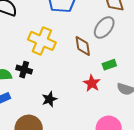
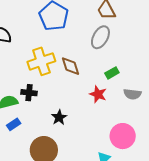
yellow cross: (42, 41) -> (41, 61), turned -32
brown diamond: (83, 46) -> (70, 66), moved

